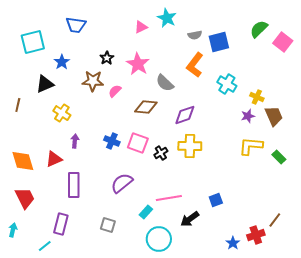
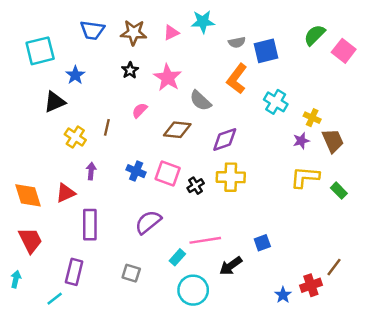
cyan star: (167, 18) -> (203, 22), turned -30
brown star: (93, 81) -> (134, 33), moved
brown line: (18, 105) -> (107, 127), moved

